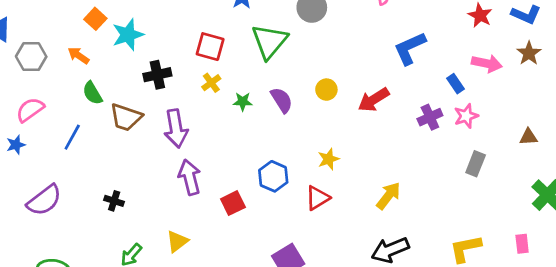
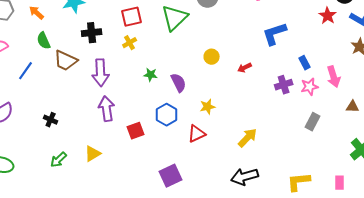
red square: (210, 47) -> (132, 17), turned -35
pink arrow: (487, 63) -> (334, 77), moved, turned 55
purple semicircle: (282, 100) -> (179, 83), moved
red arrow: (374, 100) -> (245, 68), size x0.6
green star: (243, 102) -> (151, 75), moved

